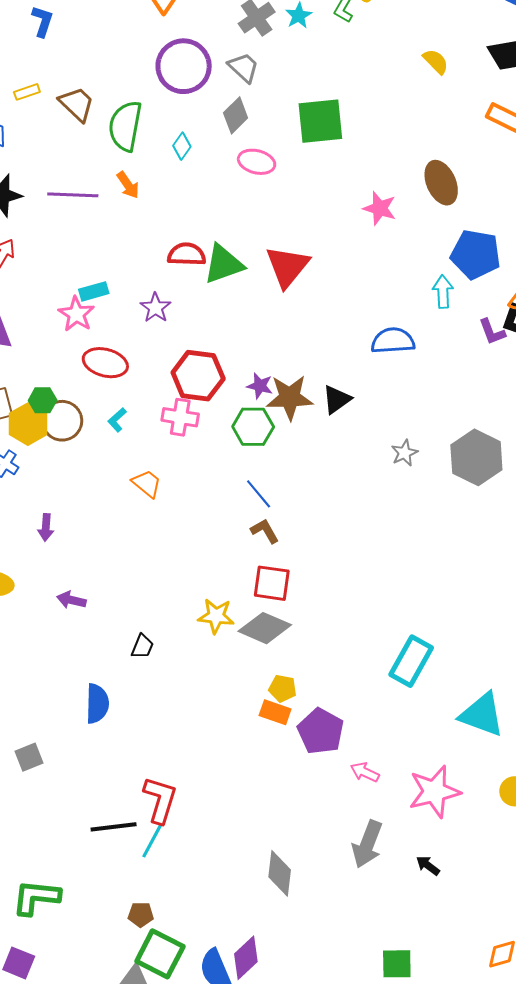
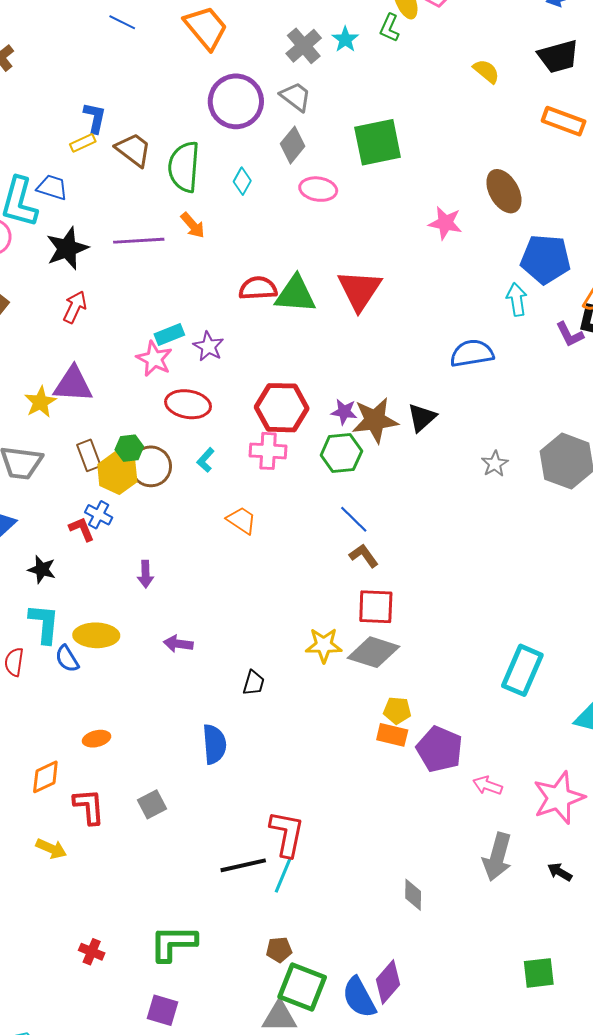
blue L-shape: (42, 21) -> (95, 118), moved
green triangle: (223, 264) -> (296, 294), turned 30
purple star: (155, 308) -> (208, 346), moved
gray diamond: (280, 873) -> (413, 895), size x0.7

